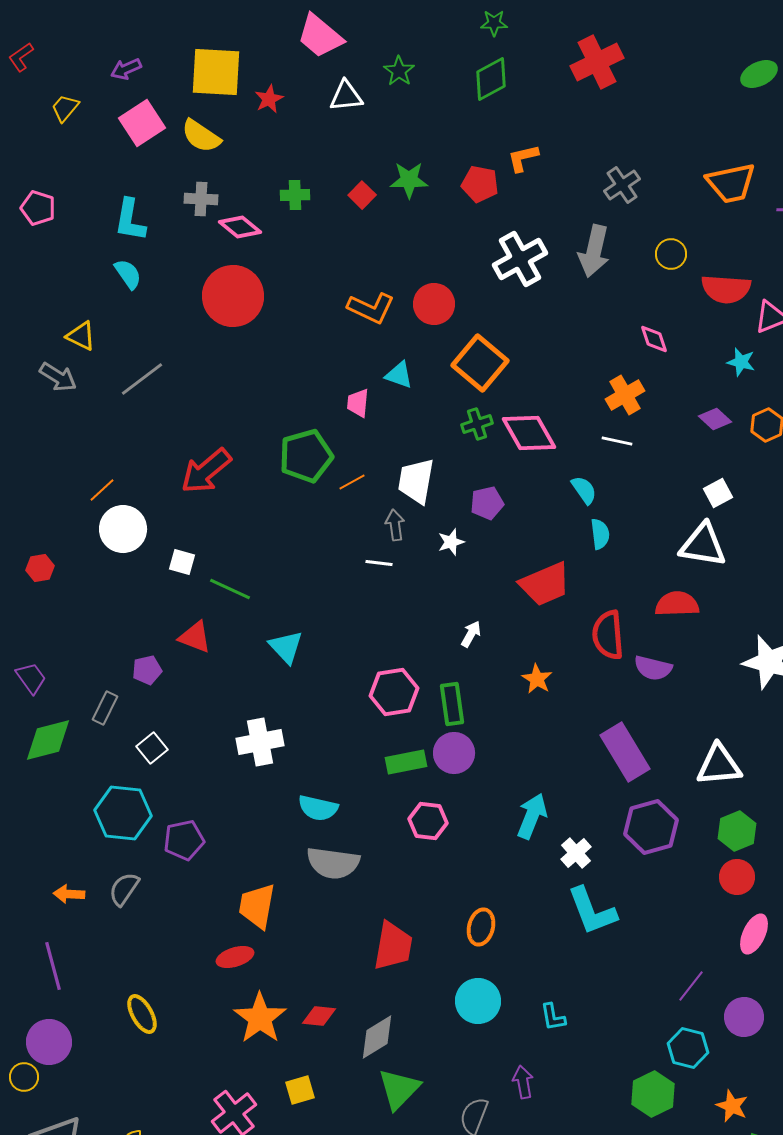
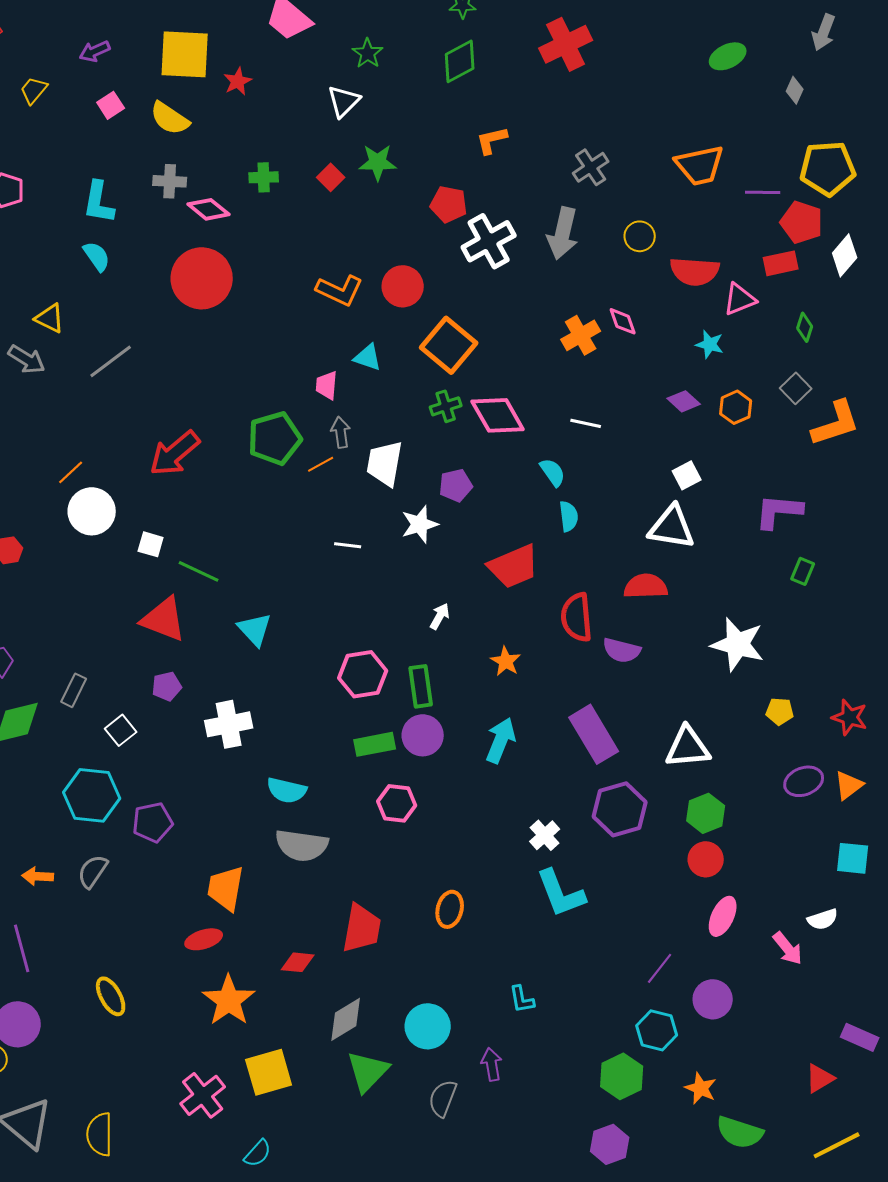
white triangle: (346, 96) -> (344, 101), moved, turned -39
pink square: (142, 123) -> (111, 105), size x0.6
red pentagon: (480, 184) -> (449, 204), moved
orange cross: (625, 395) -> (581, 335), moved
gray arrow: (395, 525) -> (341, 432), moved
white star: (451, 542) -> (420, 524), size x1.4
red triangle: (195, 637) -> (164, 619), size x1.4
purple pentagon: (147, 670) -> (167, 686), moved
cyan arrow: (532, 816) -> (501, 740), moved
cyan circle: (478, 1001) -> (428, 1026), moved
red diamond: (319, 1016) -> (298, 962), moved
yellow square: (300, 1090) -> (269, 1072), size x1.6

